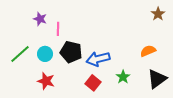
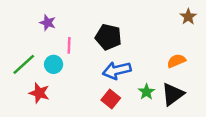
pink line: (58, 29) -> (69, 45), moved
black pentagon: (71, 52) -> (108, 37), moved
black triangle: (157, 79) -> (173, 94), moved
red star: (46, 81) -> (39, 93), moved

